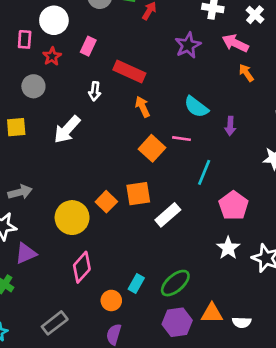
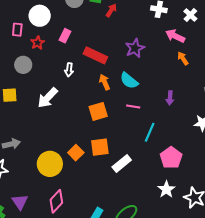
purple star: (188, 45) -> (135, 48), moved
cyan semicircle: (196, 107) -> (129, 81), moved
orange square: (152, 148) -> (98, 111), moved, turned 30
purple triangle: (26, 253) -> (20, 202), moved, turned -42

